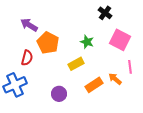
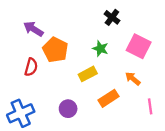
black cross: (105, 13) -> (112, 17), moved
pink line: (130, 67) -> (150, 106), moved
orange arrow: (115, 79) -> (133, 79), moved
blue cross: (15, 85) -> (21, 113), moved

